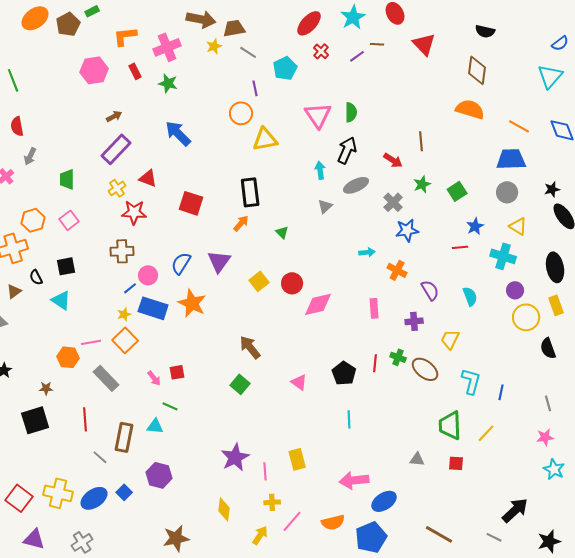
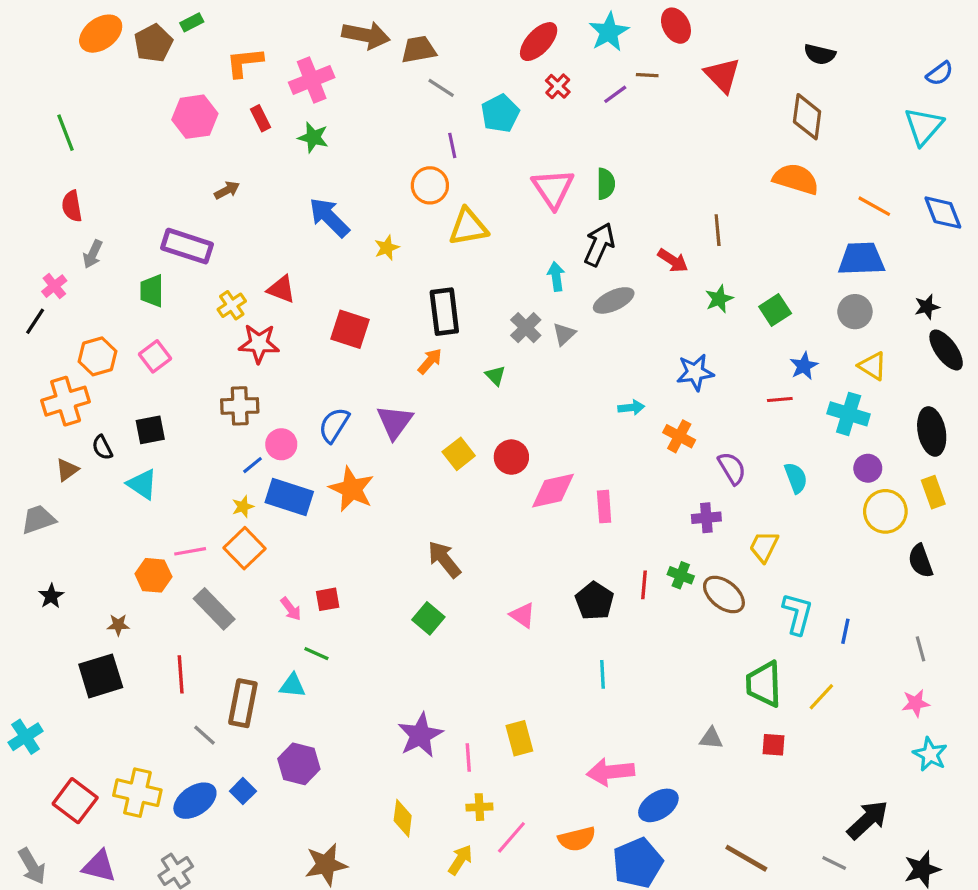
yellow star: (214, 46) -> (387, 248), moved
purple rectangle: (116, 149) -> (187, 246), moved, turned 64
gray cross: (393, 202) -> (526, 328), moved
pink rectangle: (374, 308) -> (604, 507), moved

